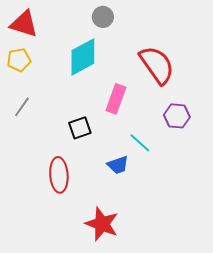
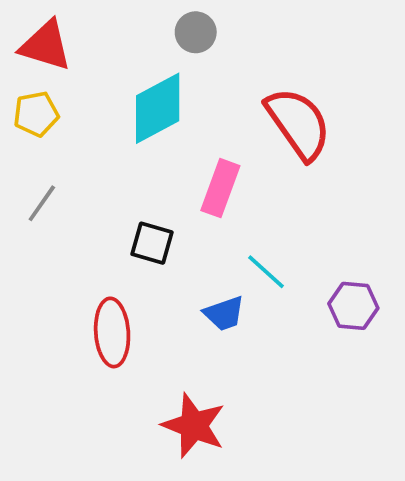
purple hexagon: (177, 116) -> (353, 306), moved
black square: (80, 128) -> (152, 243), turned 35

